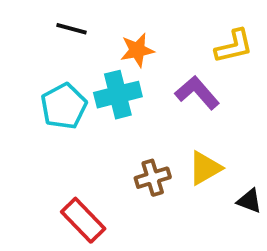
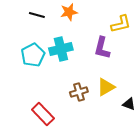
orange star: (137, 50) -> (69, 12), moved
purple L-shape: (197, 93) -> (102, 48), turned -125

